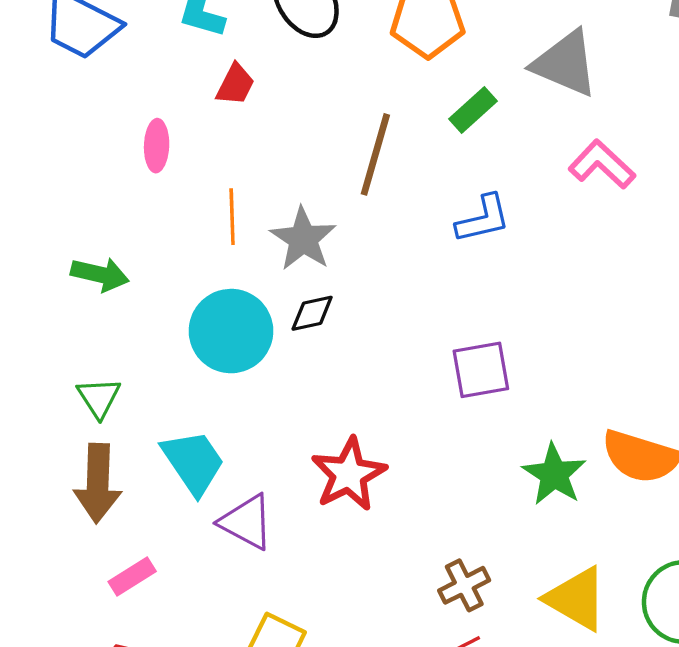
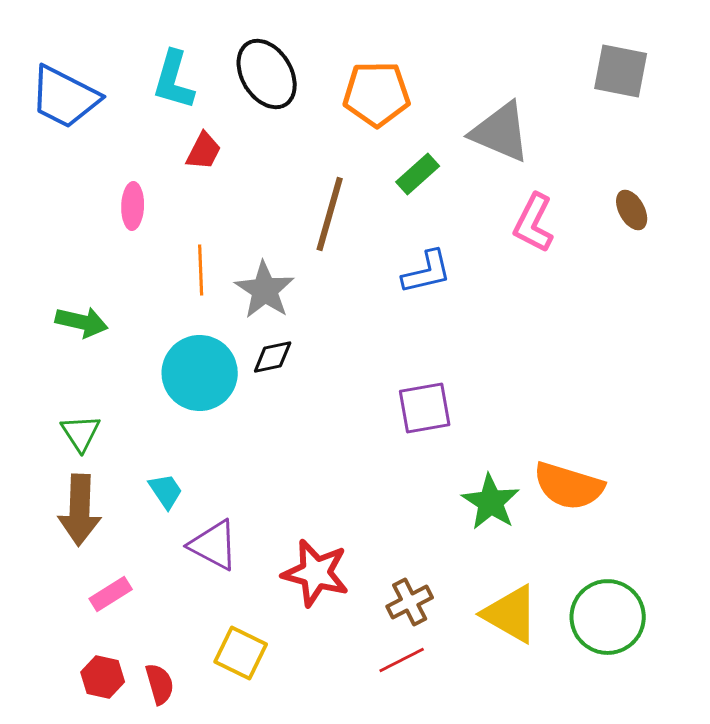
pink L-shape: (602, 164) -> (534, 223), turned -106
cyan trapezoid: (193, 462) -> (166, 491), size x0.6
red star: (349, 474) -> (316, 573), moved, turned -30

